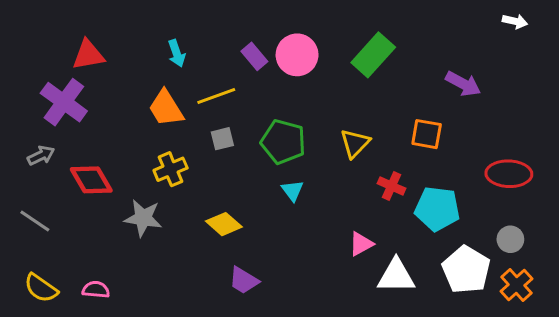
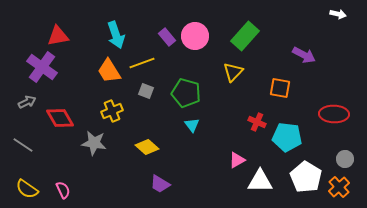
cyan arrow: (177, 53) -> (116, 35), size x1.5
gray square: (222, 139) -> (146, 91), turned 35
yellow triangle: (355, 143) -> (233, 72), moved
gray circle: (510, 239) -> (345, 159), moved
pink semicircle: (96, 290) -> (63, 190), turned 60

